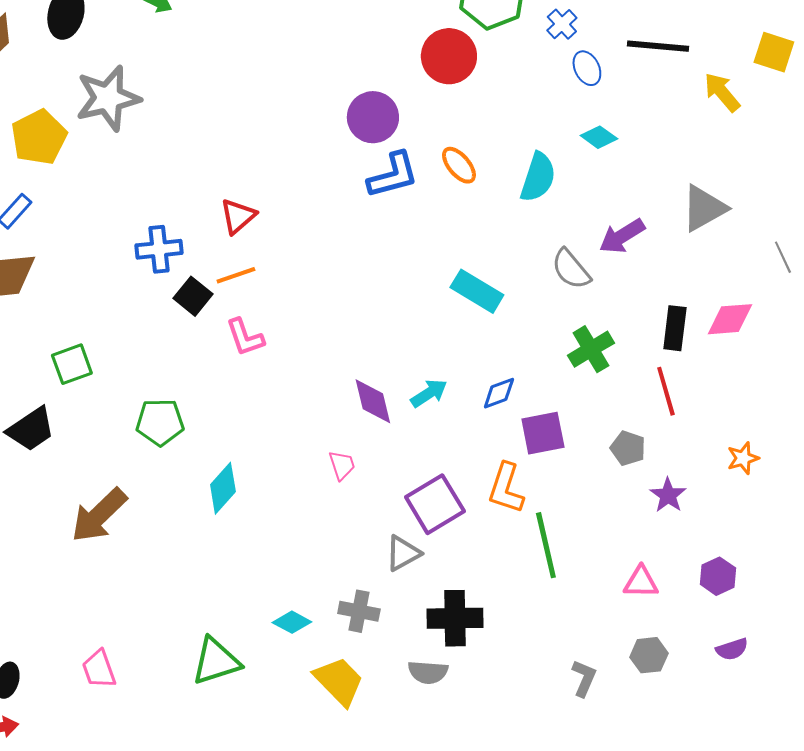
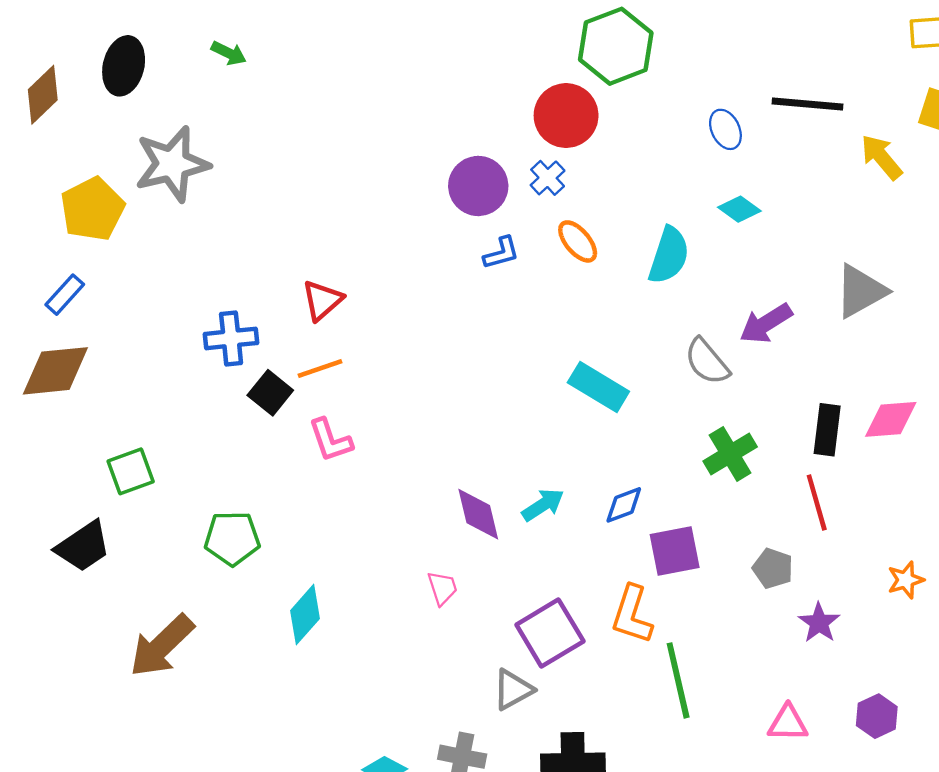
blue cross: (562, 24) -> (548, 178), moved
blue L-shape: (393, 175) -> (501, 253), size x0.6

